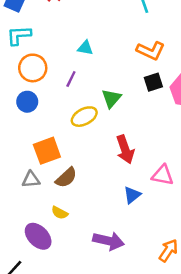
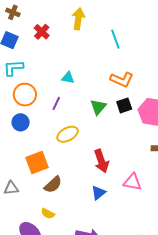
green triangle: (111, 98) -> (98, 107), moved
gray triangle: (31, 180) -> (11, 188), moved
blue triangle: (132, 195) -> (99, 193), moved

